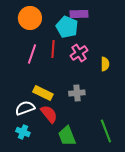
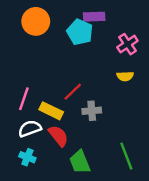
red line: (53, 49) -> (73, 92), moved, turned 42
pink cross: (79, 53) -> (127, 44), moved
pink line: (32, 54) -> (24, 99), moved
yellow semicircle: (105, 64) -> (125, 76), turned 88

